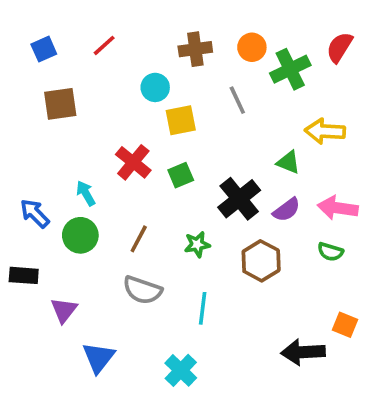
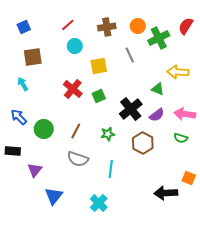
red line: (104, 45) -> (68, 25), moved
cyan circle: (155, 87) -> (75, 46), moved
cyan arrow: (86, 193) -> (23, 84), moved

